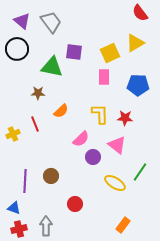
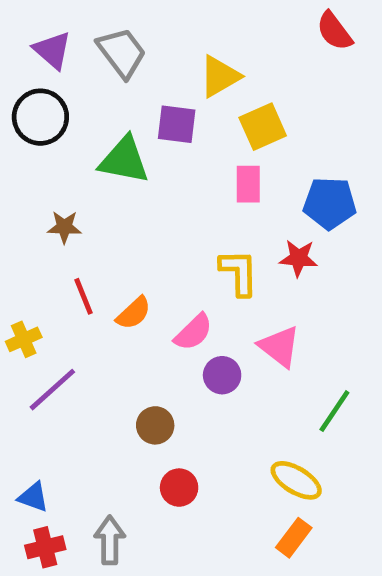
yellow triangle: (135, 43) -> (220, 76), moved
brown star: (38, 93) -> (64, 227), moved
orange semicircle: (61, 111) -> (134, 313), moved
red star: (125, 118) -> (299, 258), moved
yellow cross: (13, 134) -> (24, 339), moved
brown circle: (51, 176) -> (155, 425), moved
purple line: (25, 181) -> (52, 390), moved, turned 45
yellow ellipse: (115, 183) -> (296, 480), moved

